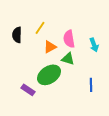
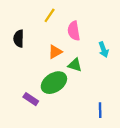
yellow line: (40, 28) -> (50, 15), moved
pink semicircle: (69, 39) -> (74, 31), moved
blue line: (91, 85) -> (100, 110), moved

